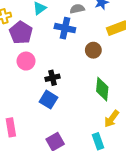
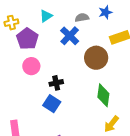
blue cross: (65, 28) -> (70, 36), turned 30
brown circle: (93, 50) -> (96, 58), size x1.5

